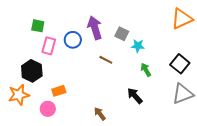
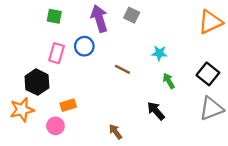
green square: (38, 26) -> (54, 16), moved
purple arrow: (95, 28) -> (99, 18), moved
gray square: (122, 34) -> (132, 15), moved

